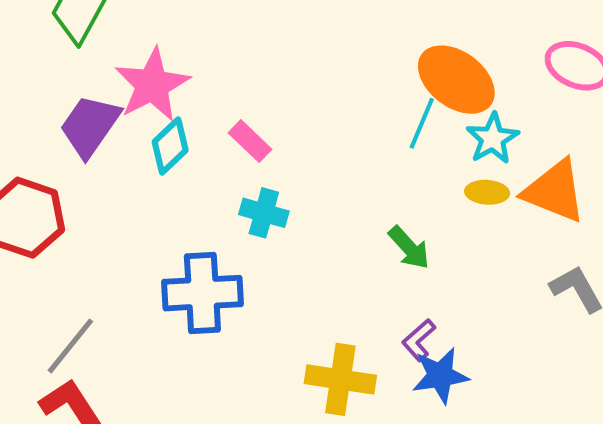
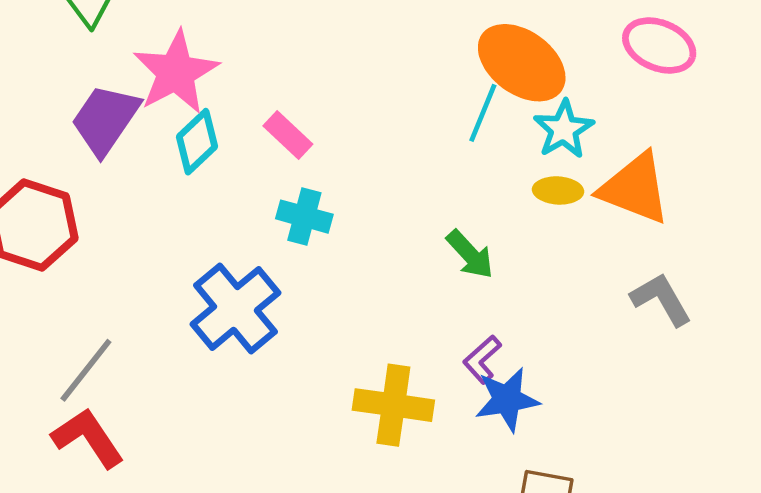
blue cross: (202, 293) -> (235, 308), turned -36

